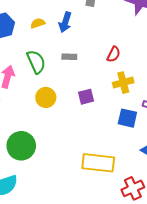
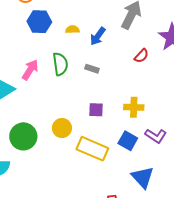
red semicircle: (114, 54) -> (141, 56), moved
yellow circle: (46, 97) -> (62, 128), moved
yellow rectangle: (98, 163) -> (92, 149), moved

